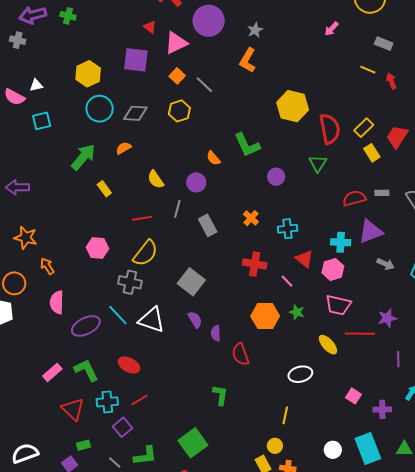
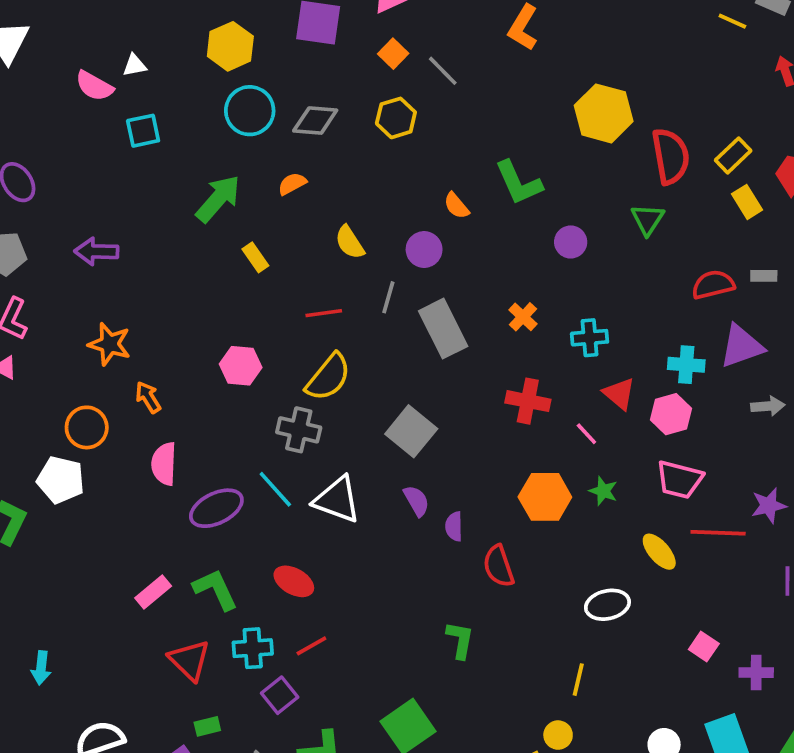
yellow line: (368, 70) -> (732, 21), moved
gray rectangle: (208, 225) -> (443, 329), size x1.4
gray arrow: (386, 264) -> (768, 406), turned -30

